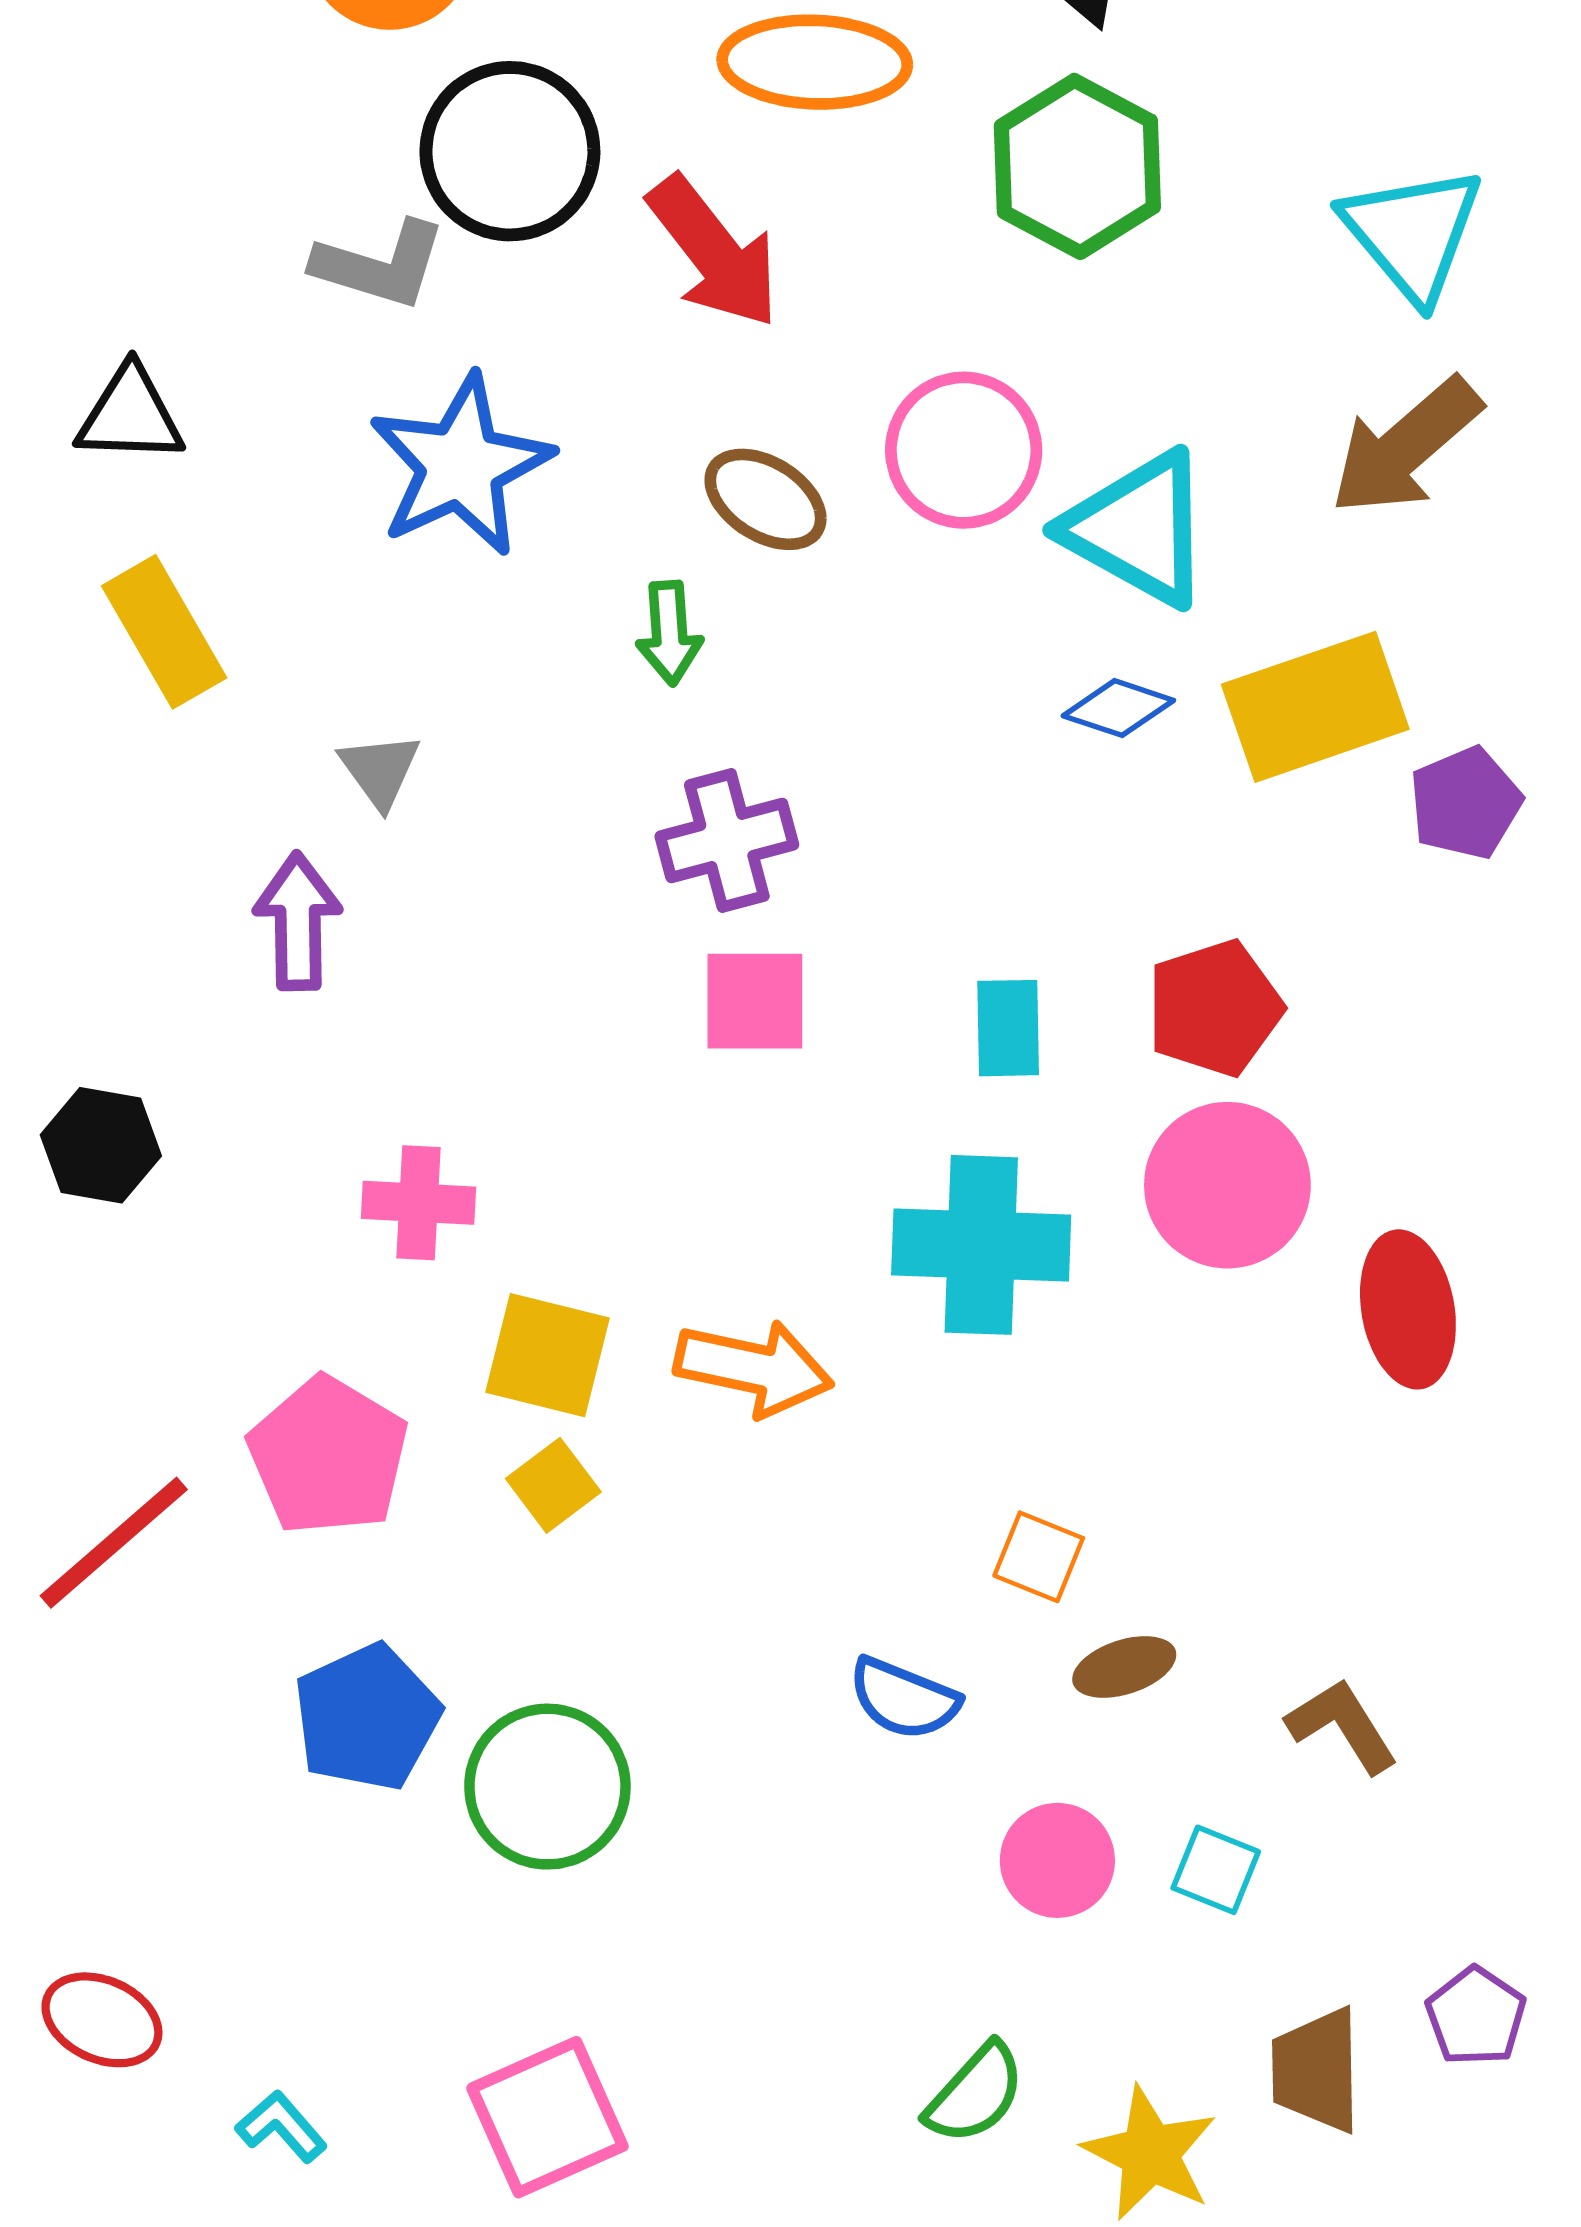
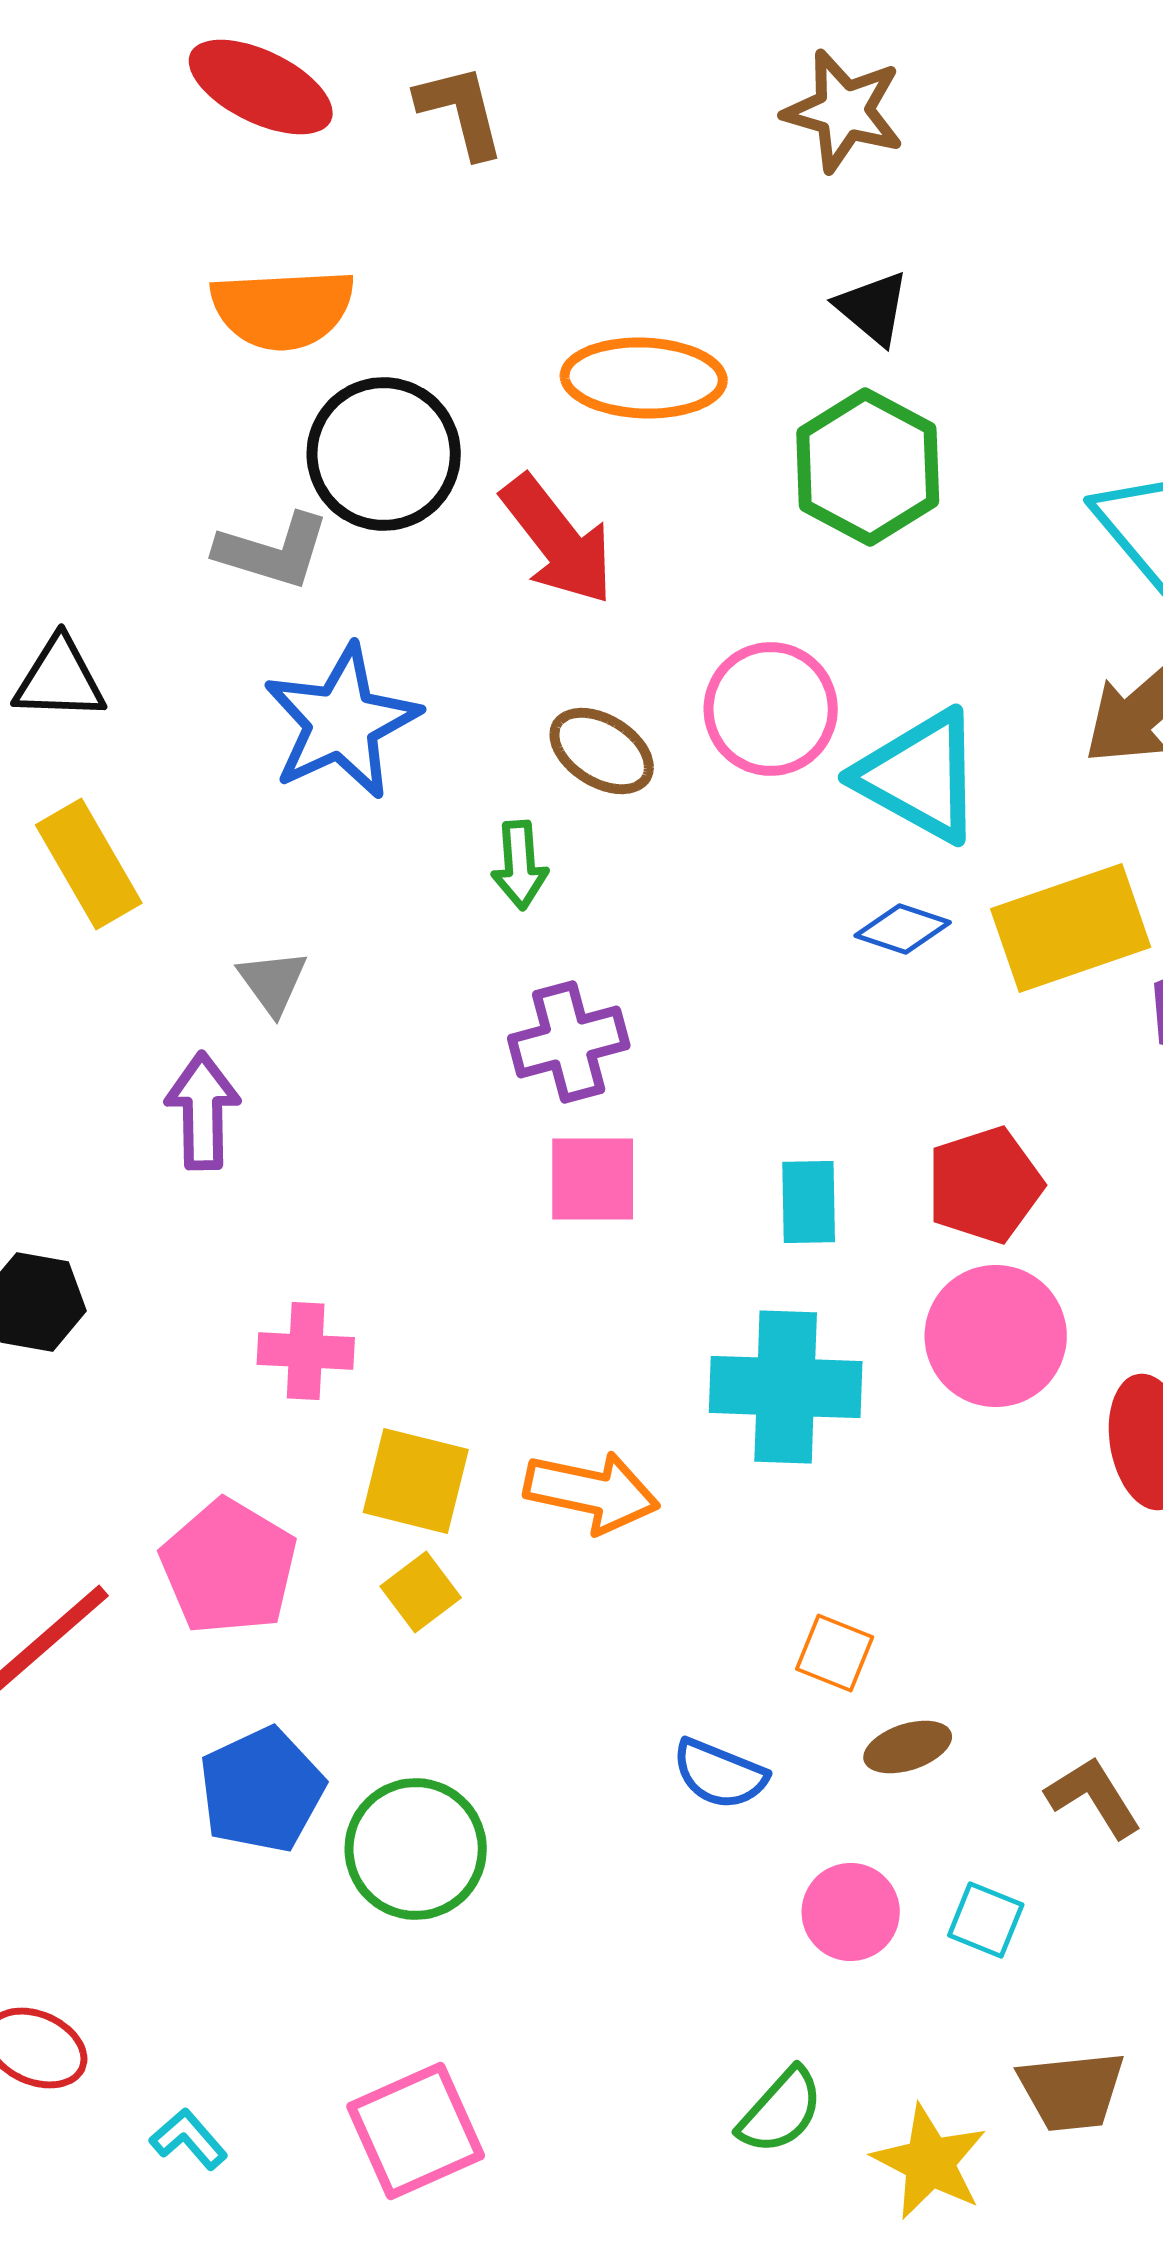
brown trapezoid: (1316, 2070) -> (1072, 2091), turned -95

